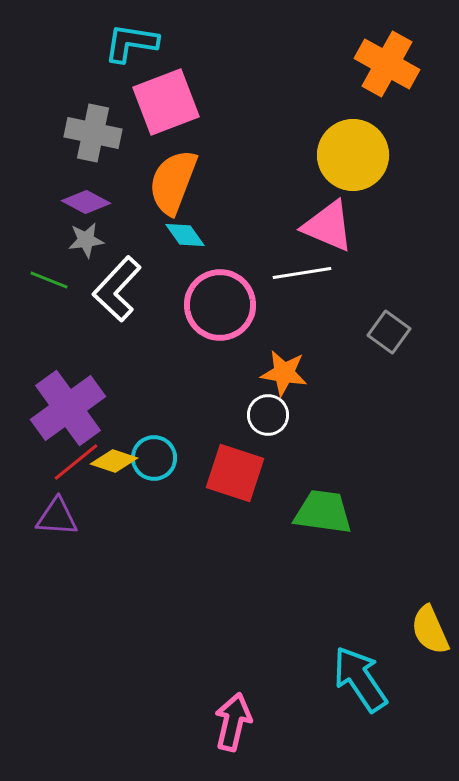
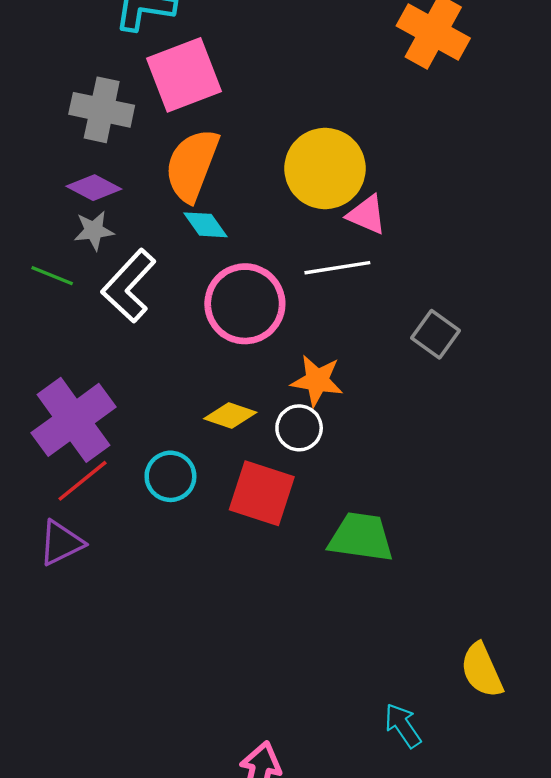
yellow circle: (353, 155) -> (325, 168), moved
pink triangle: (328, 226) -> (367, 215), size x0.7
yellow diamond: (114, 461) -> (230, 415), moved
purple triangle: (57, 517) -> (61, 543), turned -30
cyan arrow: (360, 679) -> (403, 726), size x0.6

